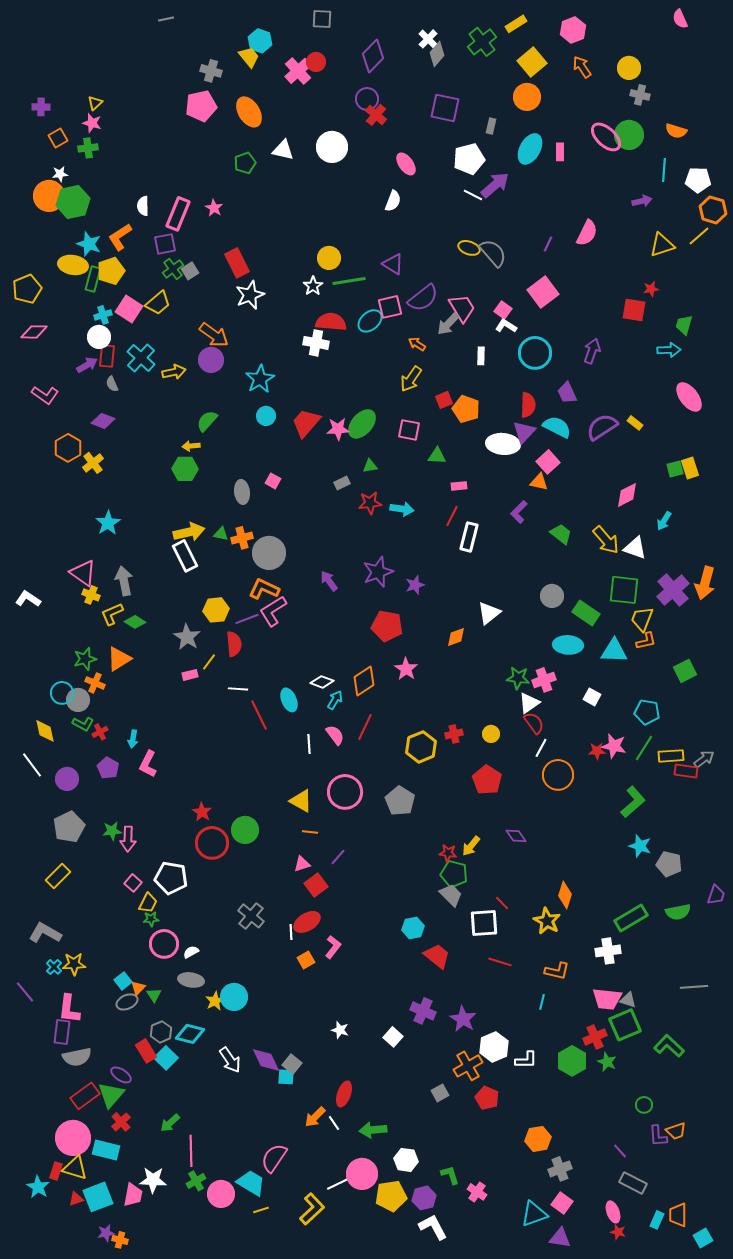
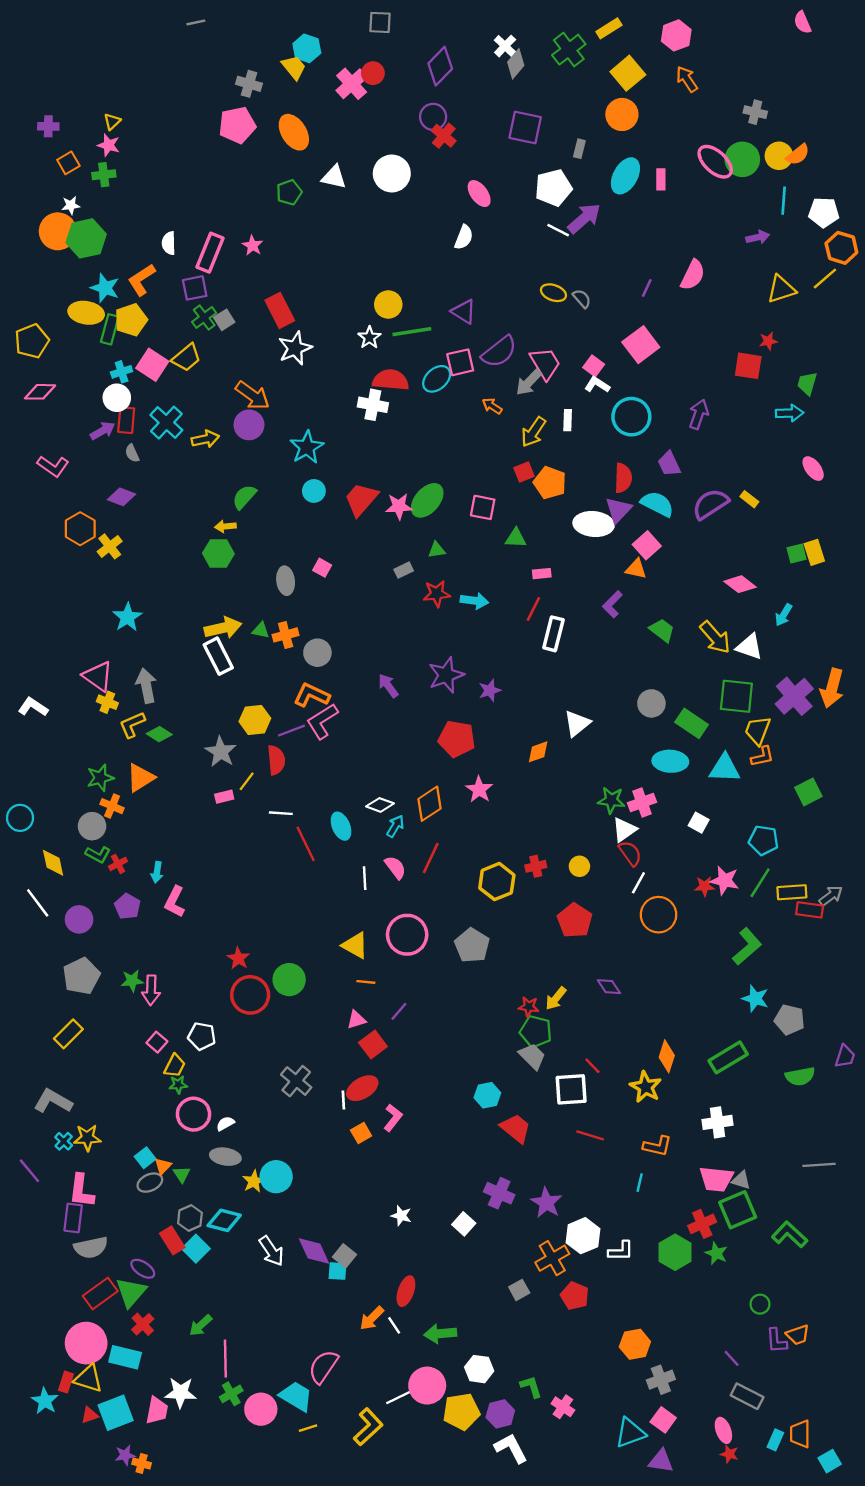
yellow circle: (629, 68) -> (779, 156), moved
orange semicircle: (676, 131) -> (798, 155), turned -55
gray semicircle: (493, 253) -> (582, 299), size x0.6
yellow arrow: (411, 379) -> (533, 432), moved
pink ellipse: (689, 397) -> (813, 469), size x0.7
pink diamond: (627, 495) -> (740, 584), turned 64
gray circle: (269, 553) -> (317, 653), size x0.7
cyan circle: (62, 693) -> (20, 818), moved
white pentagon: (171, 878) -> (202, 1036), size x0.7
green rectangle: (631, 918) -> (728, 1057), moved

